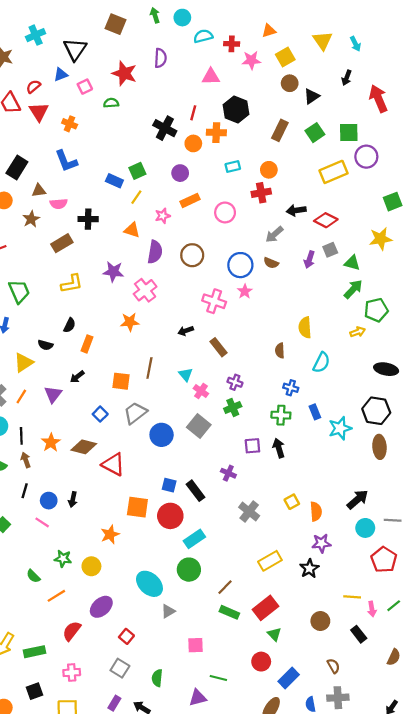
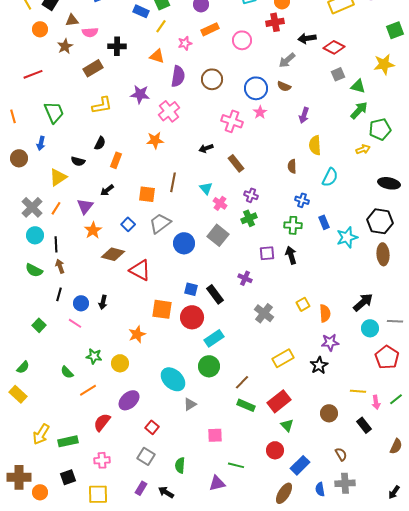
purple arrow: (309, 260) -> (304, 115), moved
orange star: (51, 442) -> (93, 230), moved

